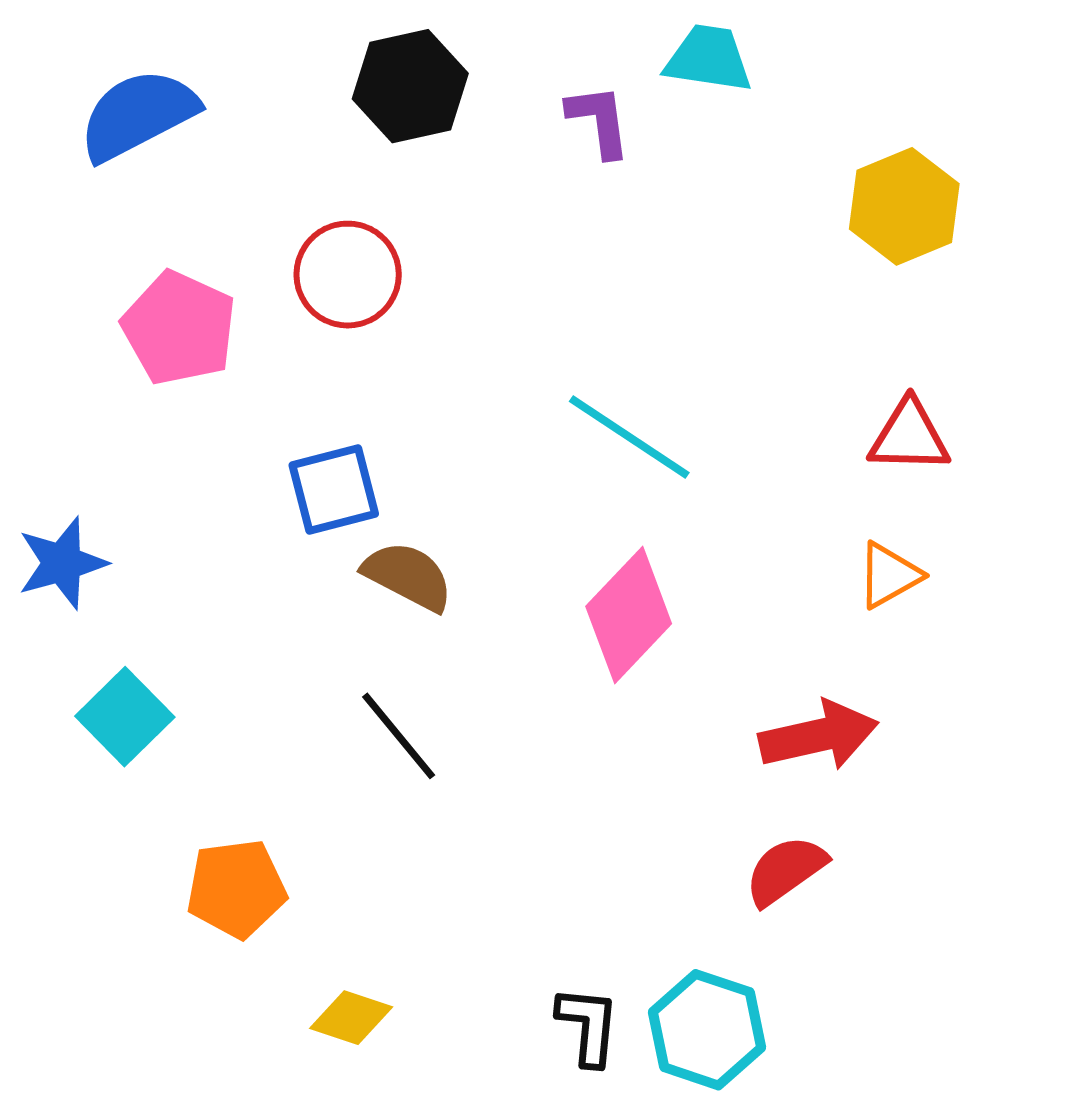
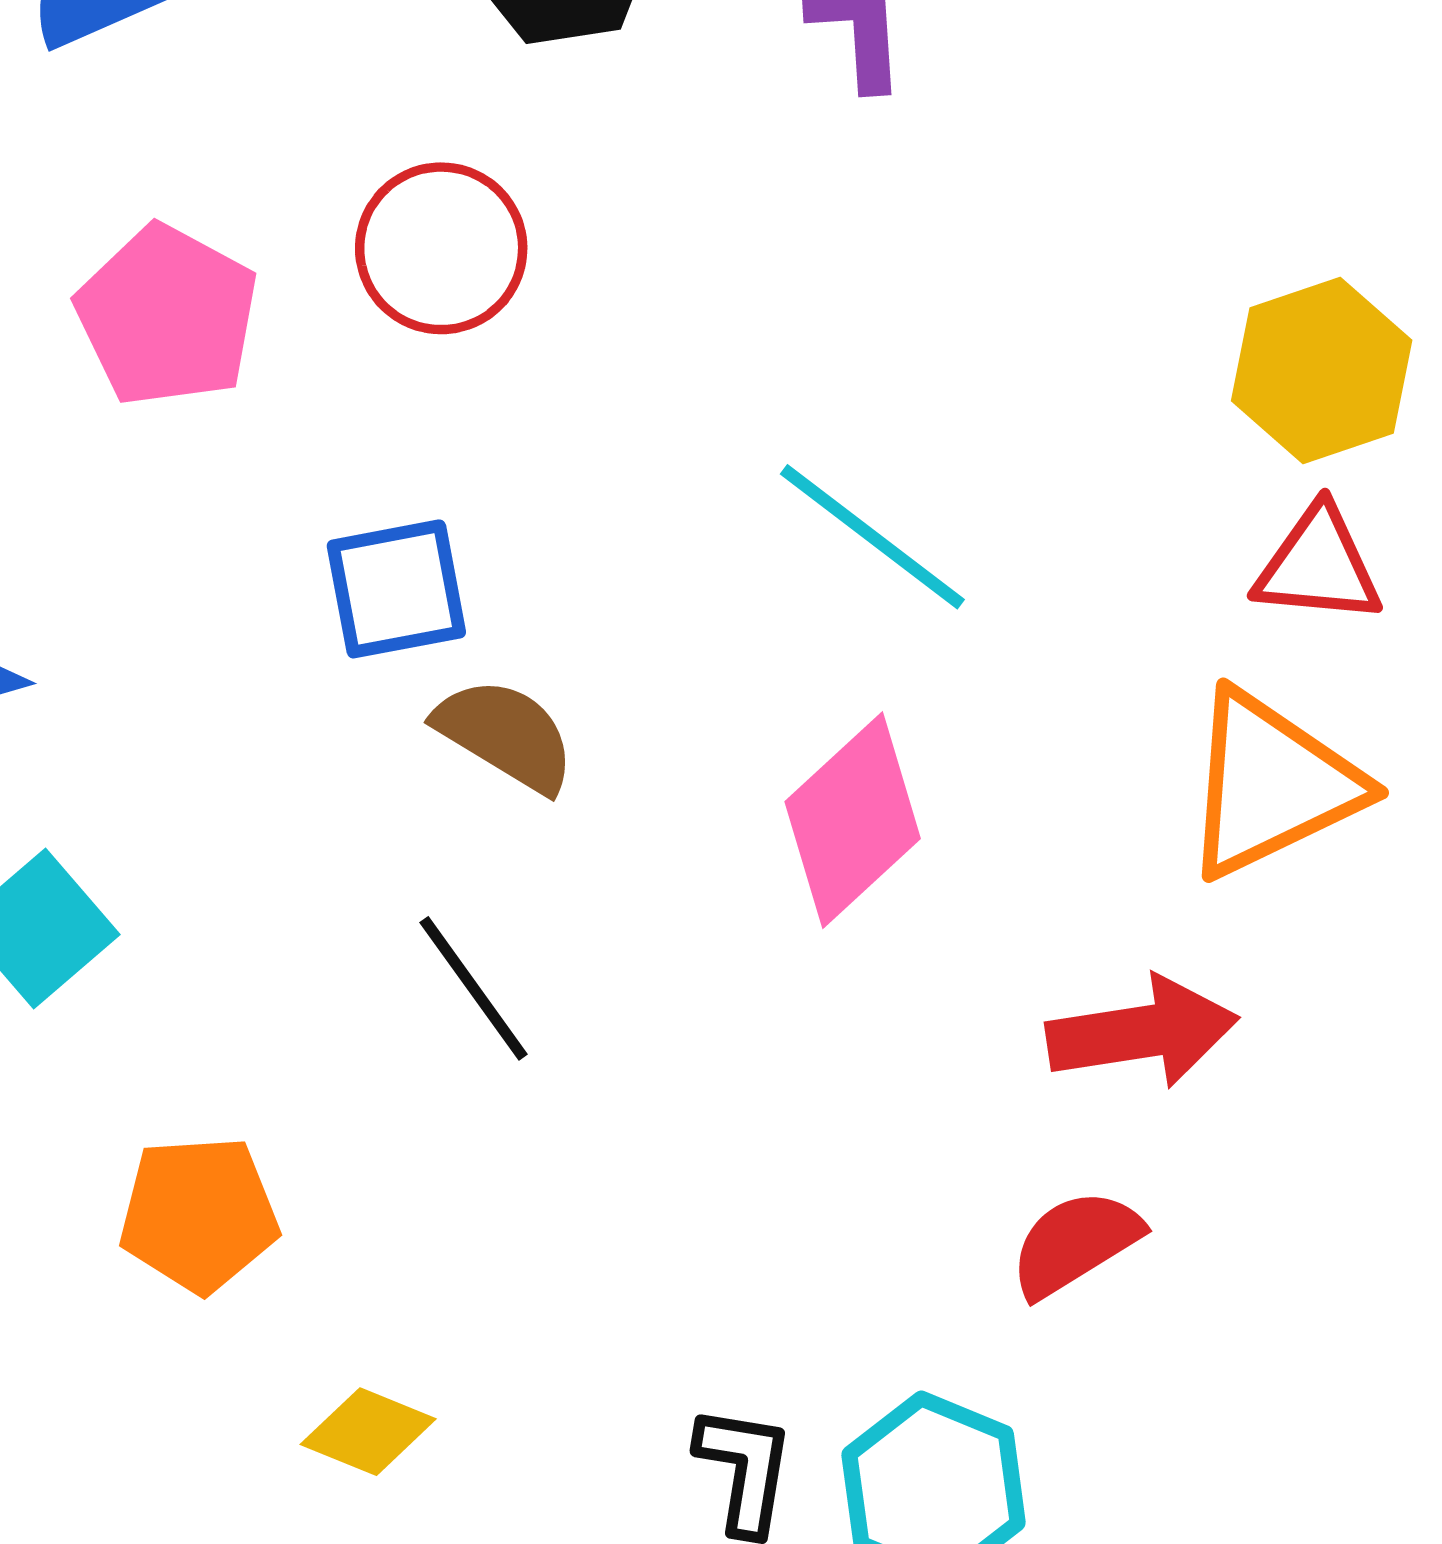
yellow hexagon: (904, 206) -> (1322, 371), moved
orange triangle: (889, 575) -> (1271, 784), size x1.8

